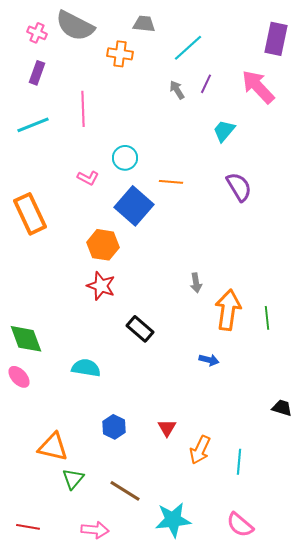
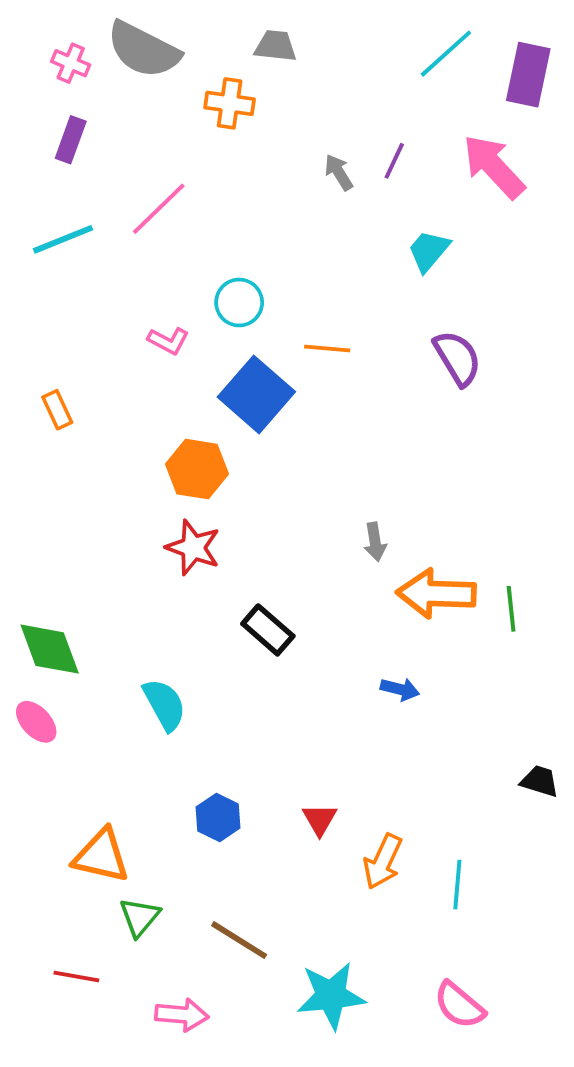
cyan line: (188, 48) -> (446, 54), moved
pink line: (83, 109) -> (159, 209), turned 48
orange rectangle: (30, 214) -> (57, 410), size x0.5
orange arrow: (228, 310) -> (436, 594), turned -96
cyan semicircle: (86, 368) -> (164, 705), turned 52
red line: (28, 527) -> (76, 976), moved

